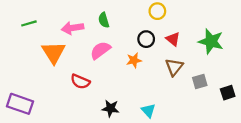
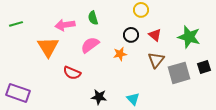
green line: (29, 23) -> (16, 24), moved
gray square: (200, 82) -> (179, 73), size x1.6
black square: (228, 93) -> (204, 67), moved

